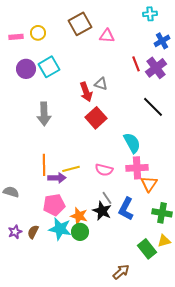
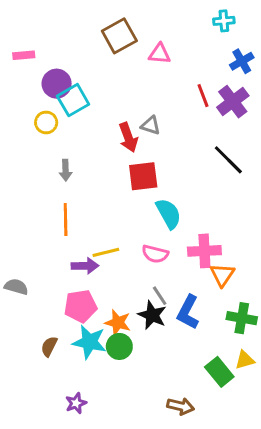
yellow circle: (38, 33) -> (46, 122), moved
purple circle: (26, 69) -> (57, 84), moved
gray arrow: (44, 114) -> (66, 170), size x0.6
red square: (96, 118) -> (143, 176), turned 35
cyan semicircle: (132, 143) -> (169, 214), moved
orange line: (44, 165) -> (66, 220), moved
purple star: (15, 232) -> (76, 403), moved
brown arrow: (121, 272) -> (181, 406), turned 54

